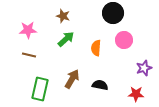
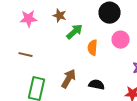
pink star: (28, 30) -> (28, 19), moved
green arrow: (66, 39) -> (74, 32), moved

